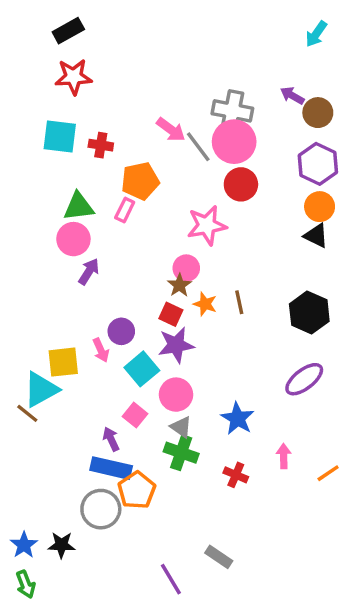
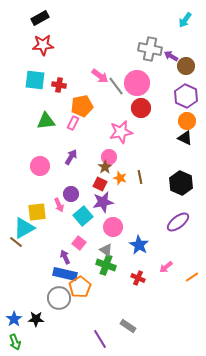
gray cross: (232, 111) -> (150, 49), moved
pink circle: (73, 239) -> (40, 166), moved
purple arrow: (89, 272) -> (71, 157), moved
pink circle: (176, 395) -> (113, 227), moved
pink arrow: (284, 456) -> (166, 267), turned -128

